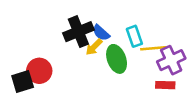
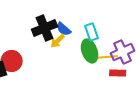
yellow line: (153, 48) -> (107, 57), moved
green ellipse: (117, 59) -> (90, 51), moved

